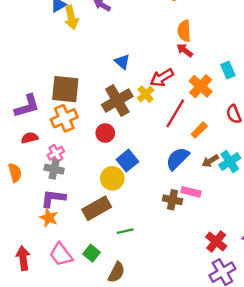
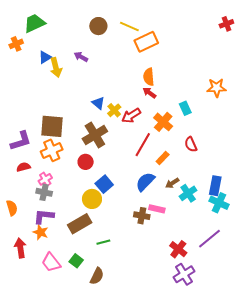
yellow cross: (146, 94) -> (114, 110), moved
cyan cross: (230, 161) -> (188, 193), moved
orange semicircle: (15, 173) -> (12, 208), moved
red arrow: (23, 258) -> (20, 248), moved

